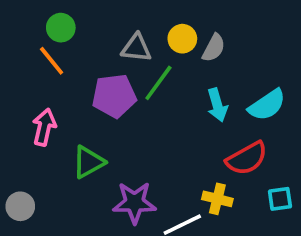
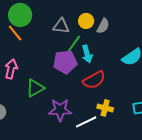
green circle: (61, 28) -> (20, 15), size x1.5
purple pentagon: (114, 96) -> (65, 62), moved
cyan arrow: (217, 105) -> (87, 54), moved
red semicircle: (247, 158) -> (94, 80), moved

